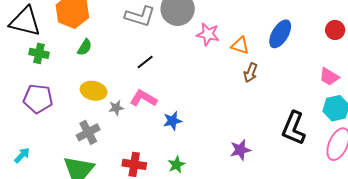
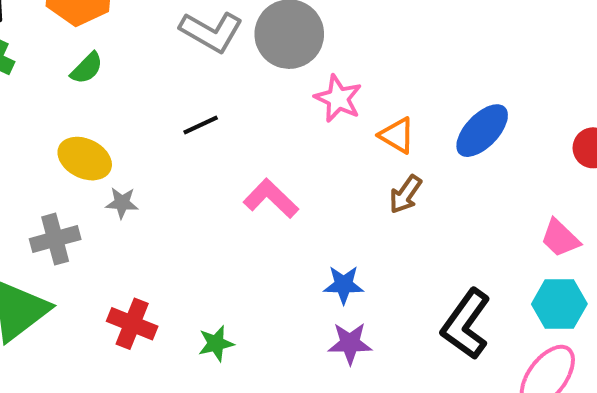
pink L-shape: (143, 98) -> (271, 199), moved
blue star: (173, 121) -> (344, 285), moved

